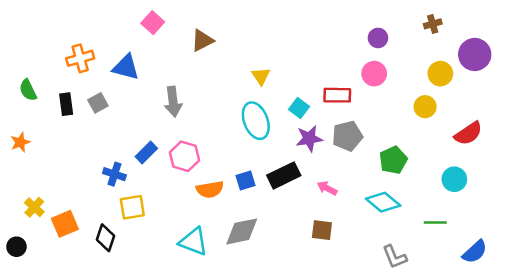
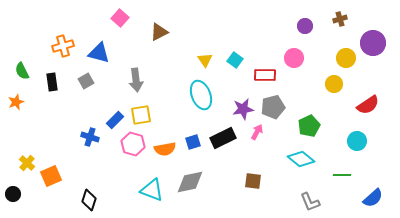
purple circle: (378, 38) -> (305, 26), moved
gray square: (98, 103) -> (86, 81), moved
cyan square: (299, 108) -> (235, 60), moved
orange star: (20, 142) -> (16, 102), moved
pink hexagon: (184, 156) -> (133, 144), moved
pink arrow: (327, 188) -> (257, 132), moved, turned 91
yellow square: (132, 207) -> (141, 115), moved
black diamond: (106, 238) -> (89, 200), moved

